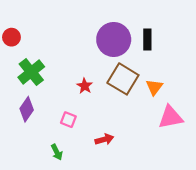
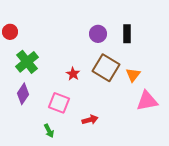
purple circle: (114, 39) -> (98, 34), size x0.6
pink square: (68, 120) -> (59, 103), size x1.5

